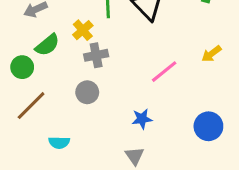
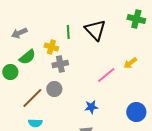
yellow cross: (83, 30) -> (51, 47), turned -32
yellow arrow: (211, 54) -> (130, 63), moved
brown line: (31, 106) -> (32, 98), moved

